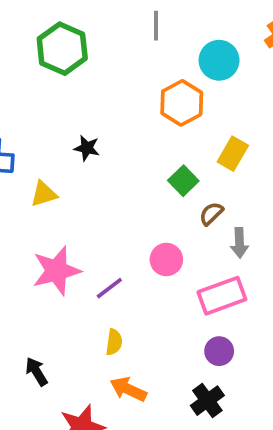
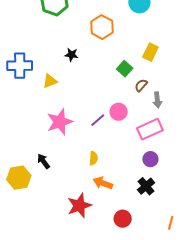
orange hexagon: (182, 103) -> (102, 27), moved
purple line: (109, 288) -> (98, 120), moved
black arrow: (37, 372) -> (43, 161), moved

